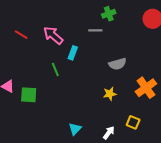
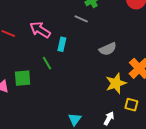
gray line: (95, 30) -> (81, 19), turned 32
yellow star: (110, 94) -> (116, 83), moved, size x1.5
green square: (29, 95) -> (23, 78), moved

